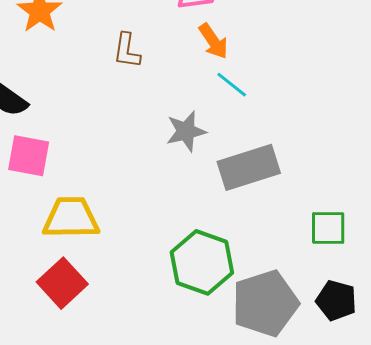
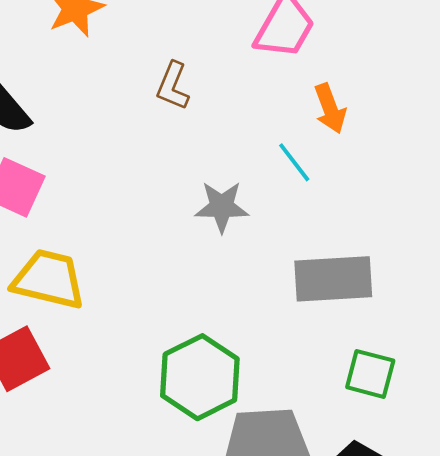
orange arrow: (213, 41) -> (330, 108), moved
gray rectangle: (249, 167) -> (333, 279), moved

